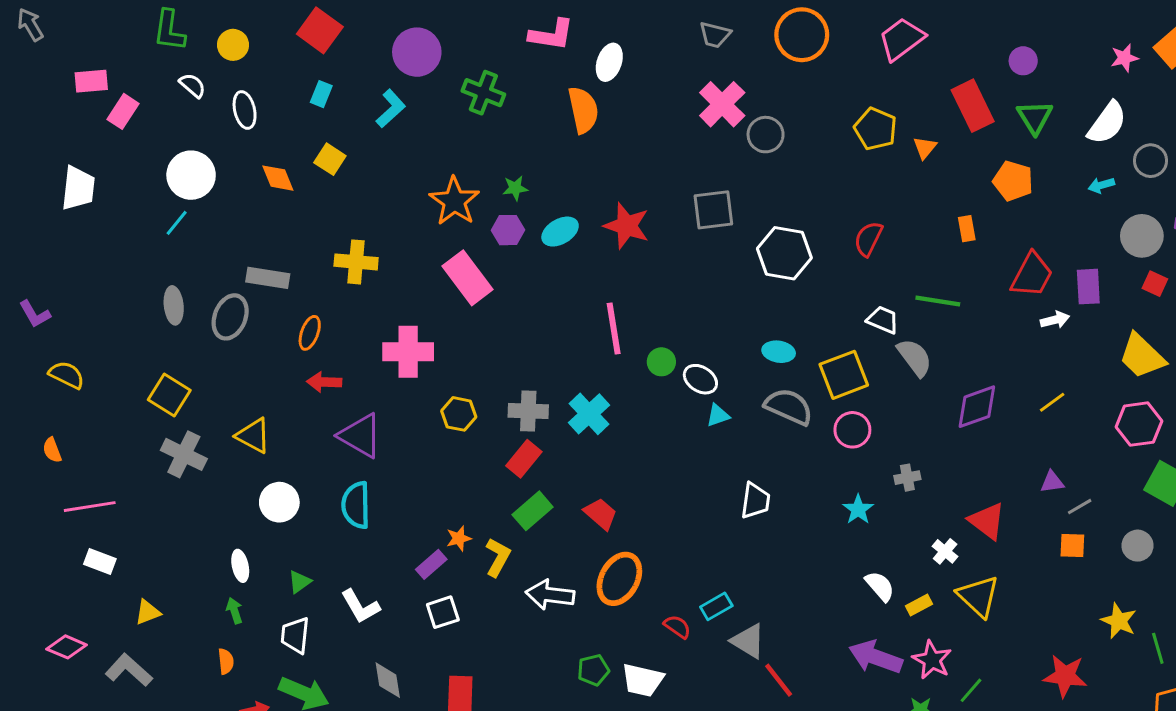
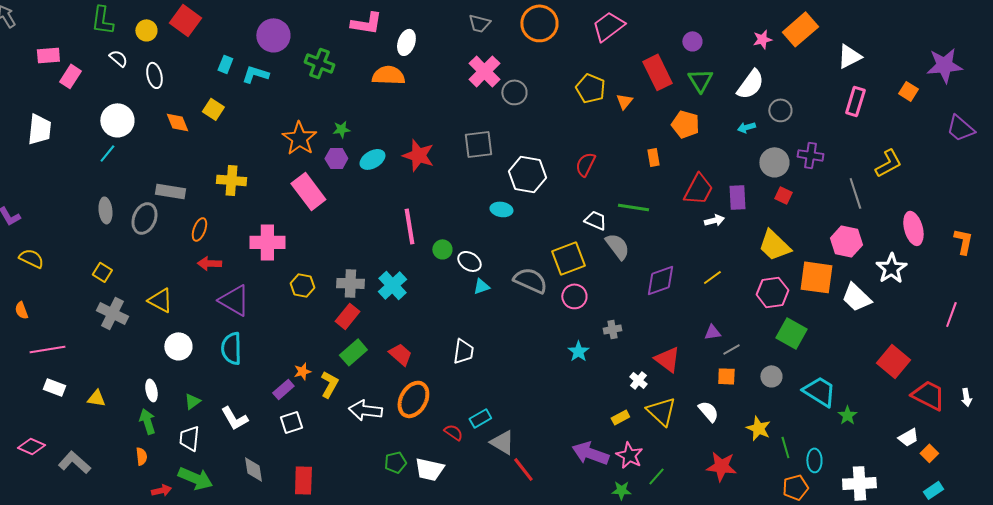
red square: (320, 30) -> (185, 20), moved
cyan rectangle: (321, 94) -> (225, 64), moved
cyan L-shape: (391, 109) -> (255, 74), turned -120
orange semicircle: (583, 110) -> (388, 75), turned -76
cyan ellipse: (779, 352) -> (501, 209), moved
yellow square: (169, 395) -> (102, 272), size x0.7
white trapezoid: (755, 501) -> (463, 351), moved
white semicircle: (880, 586) -> (708, 411), moved
green arrow: (234, 611) -> (147, 421), size x1.4
yellow triangle: (148, 612) -> (96, 398), moved, turned 30

